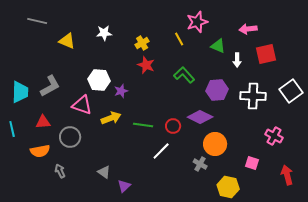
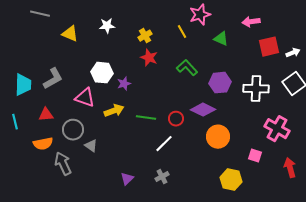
white arrow: (237, 60) -> (293, 53), moved, turned -112
pink cross: (274, 136) -> (277, 129), size x1.4
gray cross: (200, 164) -> (162, 177), moved, turned 32
gray arrow: (60, 171) -> (63, 164), size x1.6
gray triangle: (104, 172) -> (91, 146), moved

